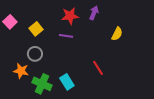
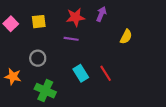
yellow square: (36, 29) -> (39, 22), moved, turned 32
orange star: (21, 71) -> (13, 77), moved
cyan rectangle: (67, 82) -> (81, 73), moved

